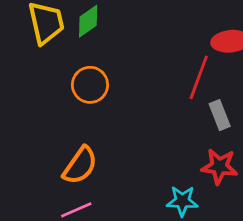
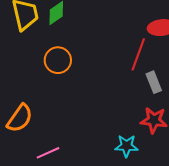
orange semicircle: (80, 165) -> (20, 118), moved

